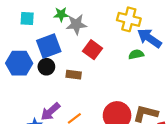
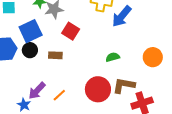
blue arrow: (149, 38) -> (122, 16), turned -80
green semicircle: (136, 54) -> (113, 57), moved

